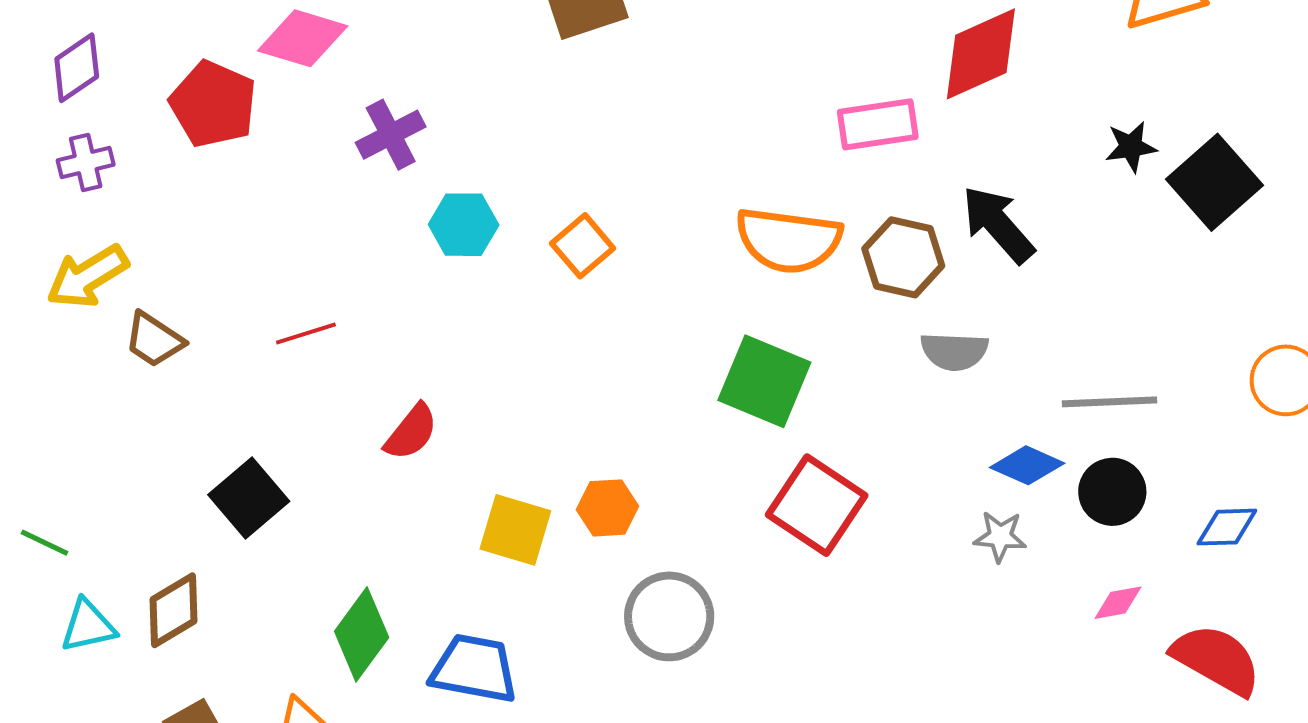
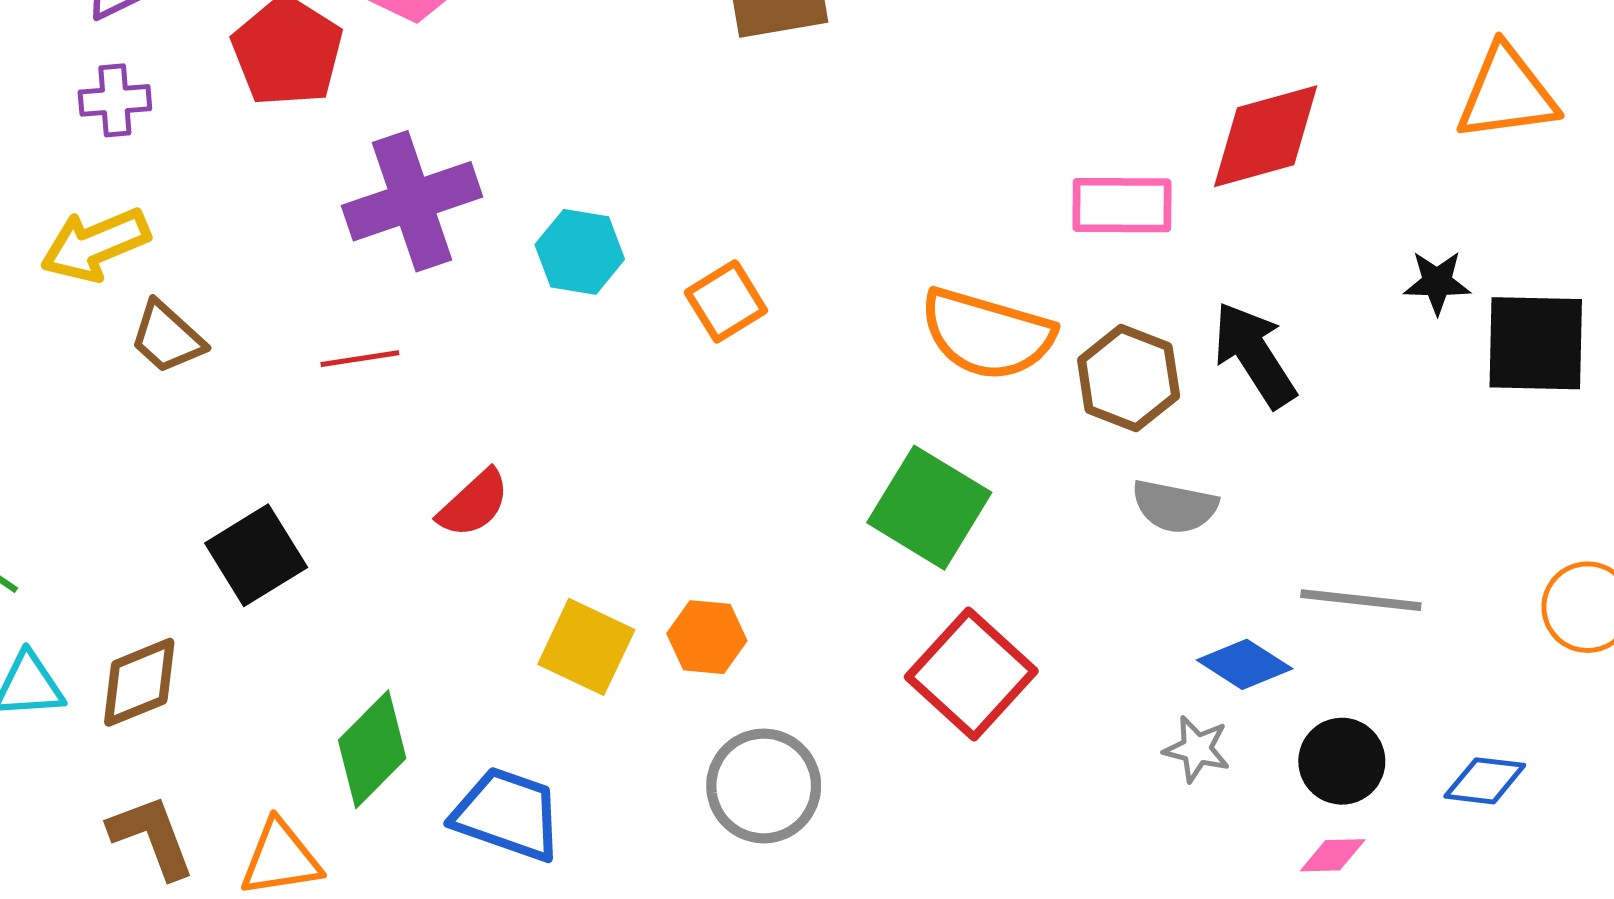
purple cross: (391, 135) -> (412, 201), moved, size x1.5
black square: (1214, 182) -> (1536, 343), turned 34
black circle: (1112, 492) -> (1342, 761), moved

